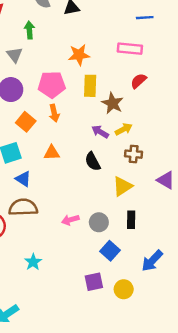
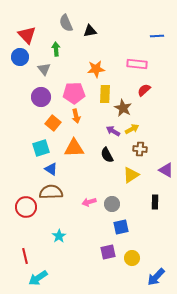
blue line: (145, 18) -> (157, 36), moved
orange triangle: (52, 153) -> (74, 148), size x1.5
black rectangle: (131, 220) -> (155, 202), moved
blue square: (110, 251) -> (121, 227), turned 35
blue arrow: (152, 261) -> (156, 277), moved

